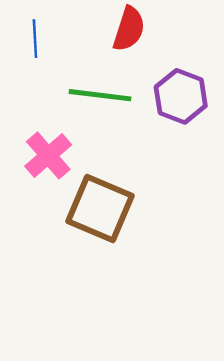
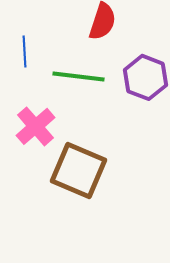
blue line: (35, 39) -> (25, 51), moved

